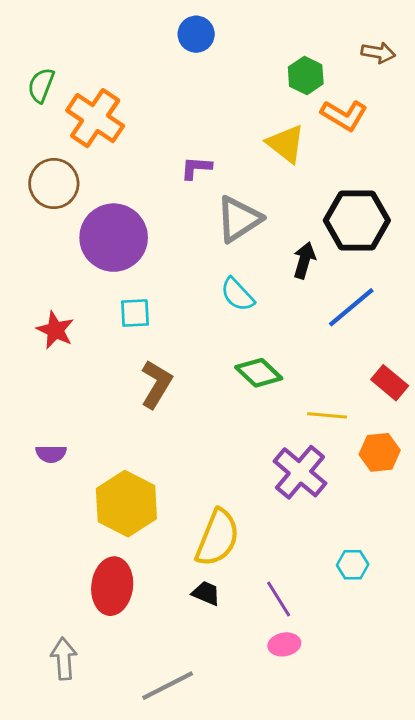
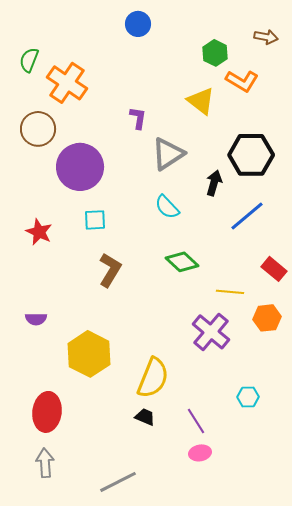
purple L-shape: (196, 168) -> (138, 118), turned 95
red ellipse: (112, 586) -> (47, 412), moved

